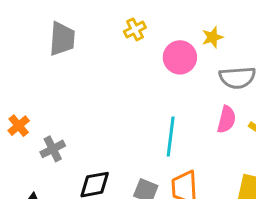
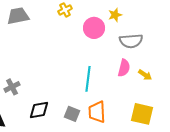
gray trapezoid: (62, 39) -> (18, 16), turned -105

